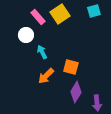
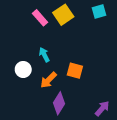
white circle: (26, 35) -> (23, 69), moved
purple diamond: (76, 92) -> (59, 103), moved
purple arrow: (97, 103) -> (102, 108), turned -133

